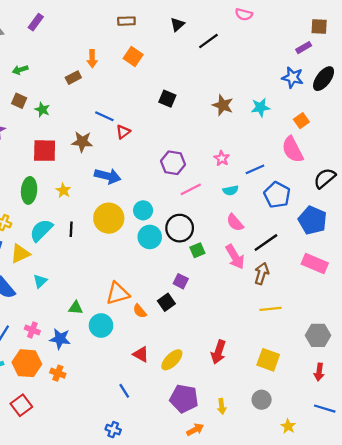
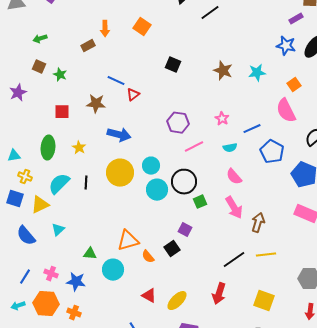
red square: (45, 151) -> (62, 112), size x0.7
black line: (266, 242) -> (234, 260), moved

